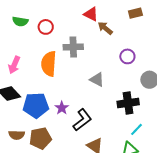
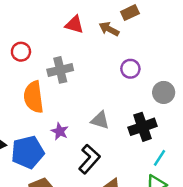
brown arrow: (105, 28) -> (109, 29), moved
gray triangle: (97, 80) -> (100, 120), moved
purple star: (62, 108) -> (60, 131), moved

